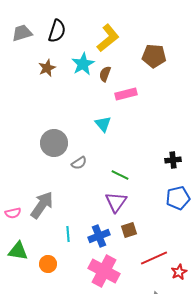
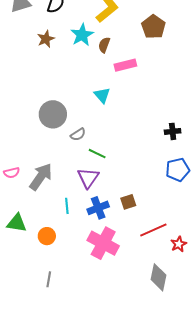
brown pentagon: (154, 56) -> (153, 27), turned 30
green line: (120, 175) -> (97, 154), moved
purple triangle: (116, 202) -> (88, 178), moved
pink semicircle: (13, 213) -> (12, 173), moved

